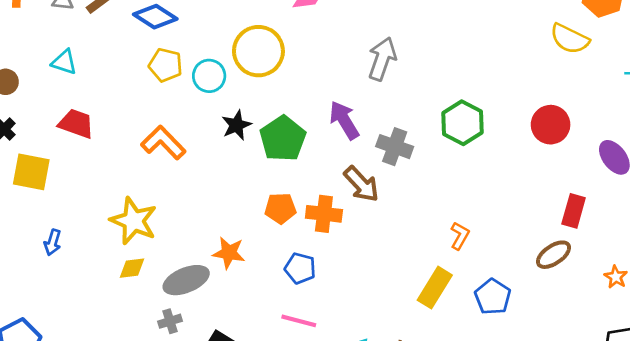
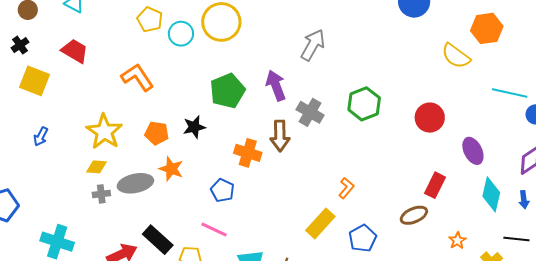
black star: (237, 125) -> (194, 127), moved
brown arrow: (361, 184) -> (280, 136), turned 32
orange pentagon: (280, 208) -> (157, 133), moved
gray cross: (170, 321) -> (101, 194), moved

